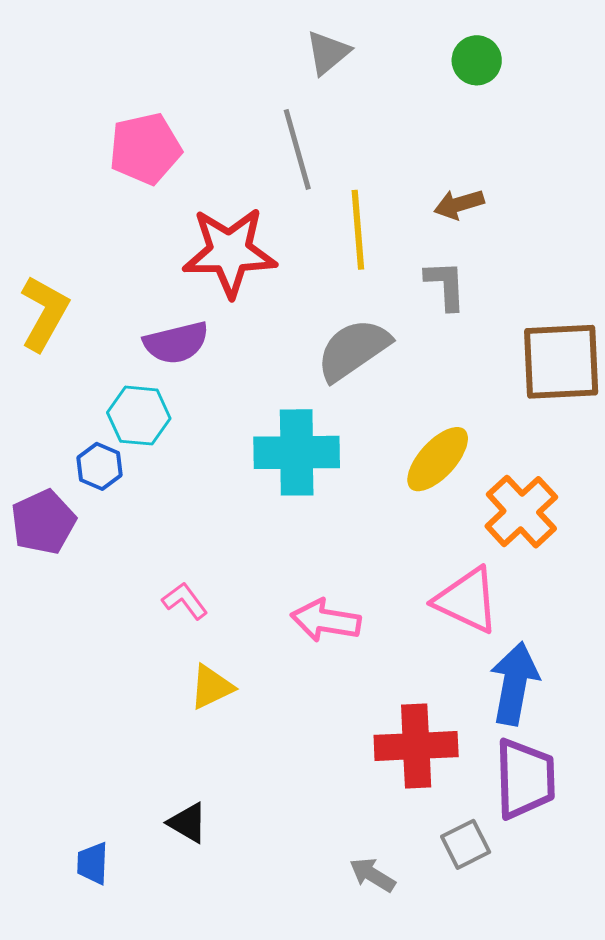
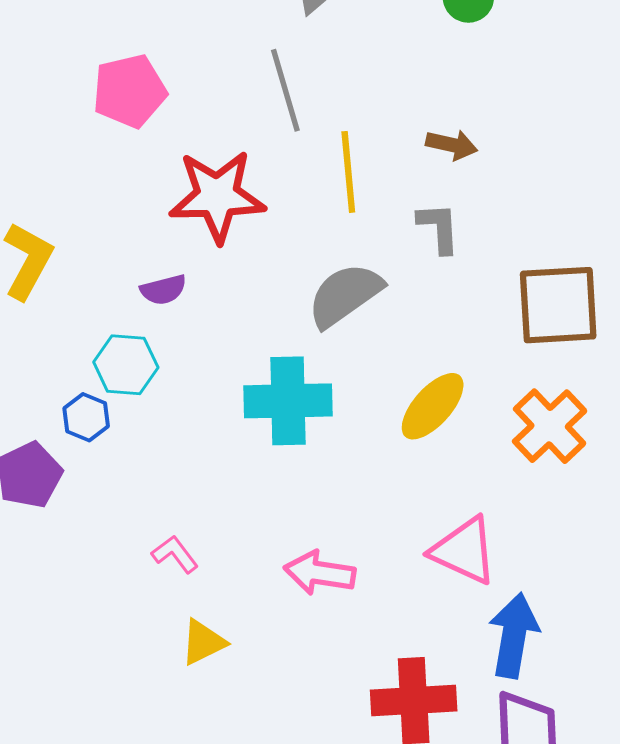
brown arrow: (459, 204) -> (452, 145), turned -150
purple semicircle: (176, 343) -> (163, 290), size x0.7
orange cross: (521, 512) -> (550, 426), moved

